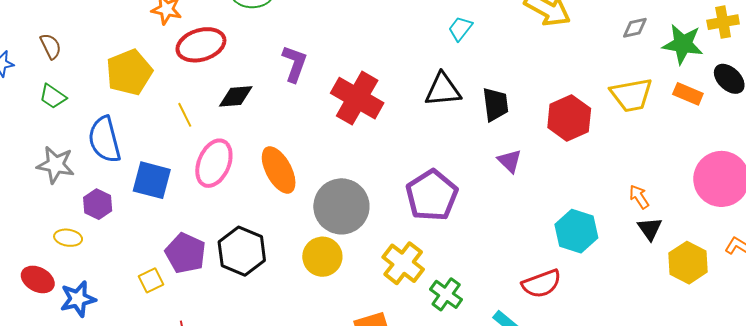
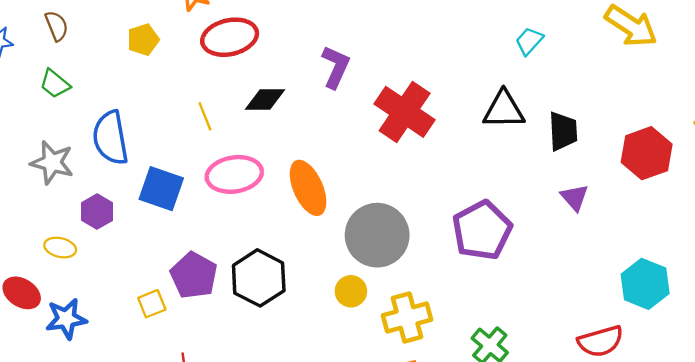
yellow pentagon: (129, 72) -> (143, 40), moved, size x0.6
pink ellipse: (214, 163) -> (234, 174), turned 54
yellow circle: (322, 257) -> (351, 291), size x0.7
yellow cross: (403, 263) -> (407, 317), moved, turned 33

